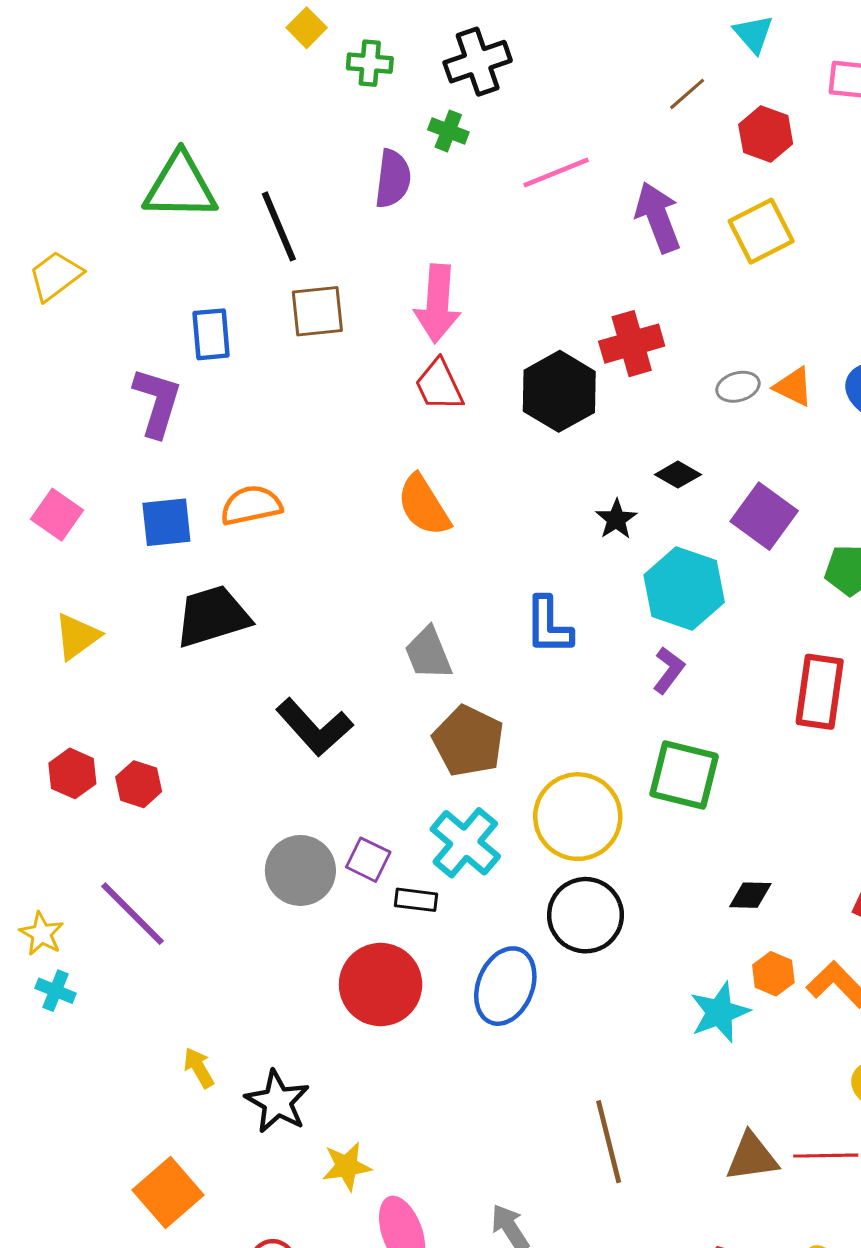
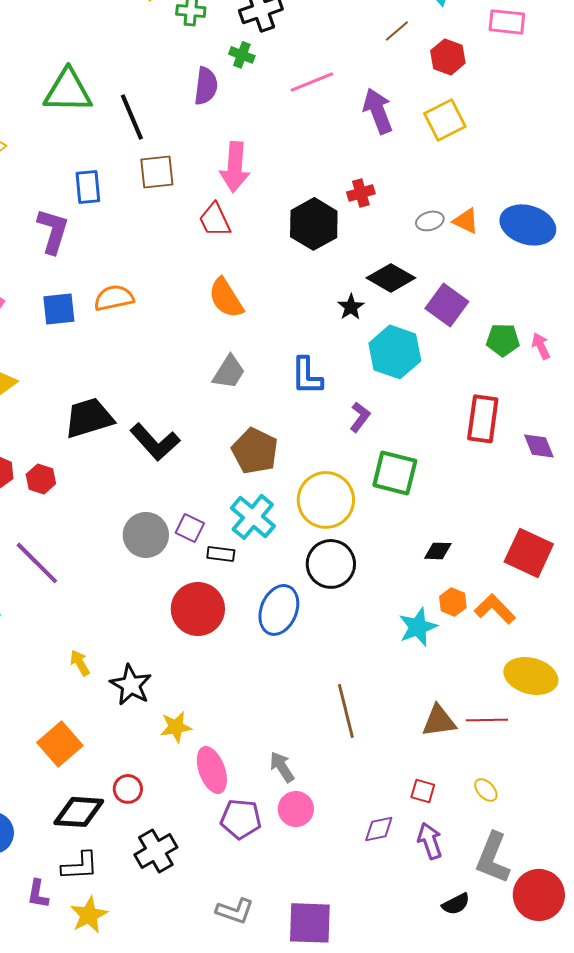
red cross: (632, 344) -> (361, 193), size x0.7
red trapezoid: (439, 385) -> (215, 220), moved
black diamond: (678, 475) -> (391, 278), size x1.6
black trapezoid: (213, 616) -> (89, 418), moved
gray trapezoid: (428, 653) -> (229, 372), moved, turned -126
purple L-shape: (669, 670) -> (360, 417), moved

